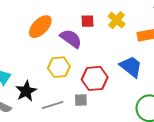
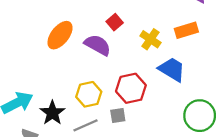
yellow cross: (117, 20) -> (150, 39), moved
red square: (87, 21) -> (115, 22), turned -32
yellow hexagon: (59, 67) -> (89, 94), moved

